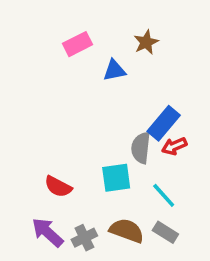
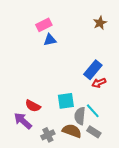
brown star: (146, 42) -> (100, 23), moved
blue triangle: (114, 70) -> (50, 40), moved
gray semicircle: (141, 148) -> (80, 116), moved
purple arrow: (48, 232) -> (23, 121), moved

